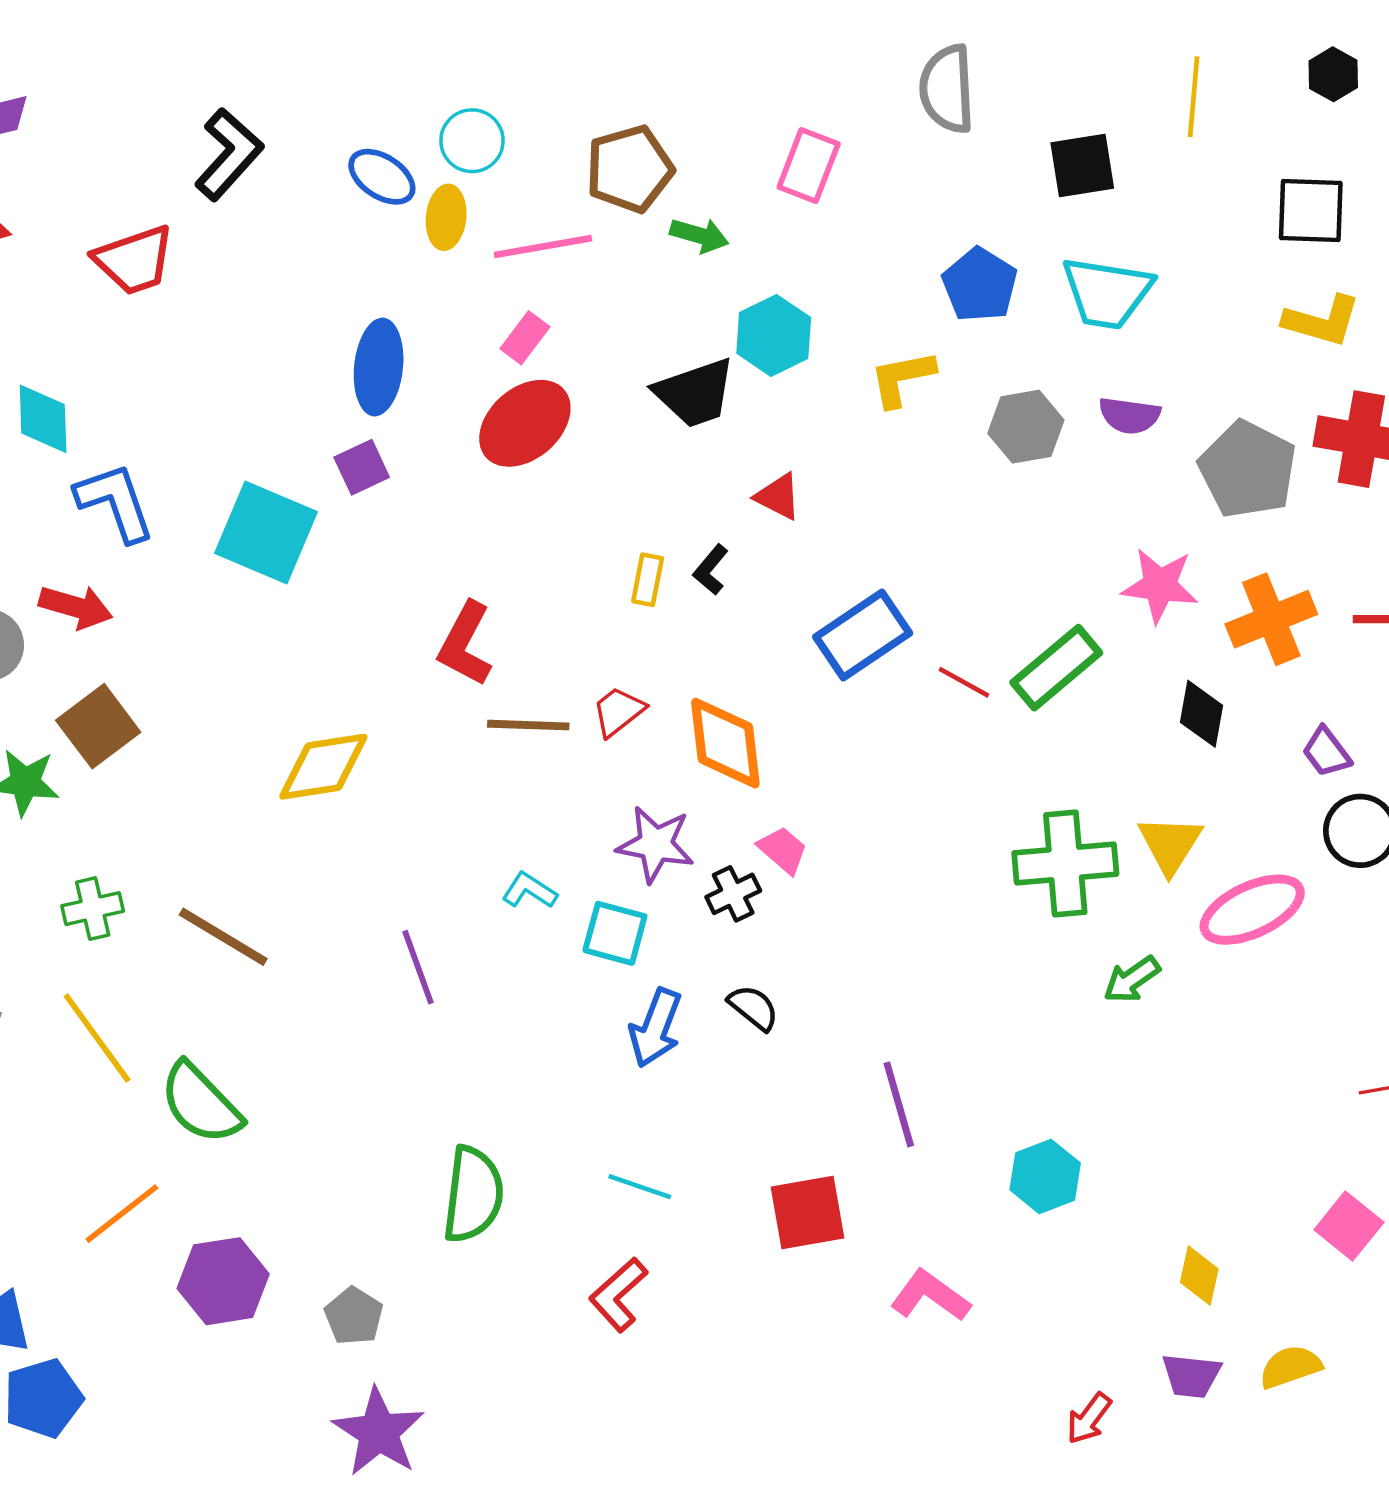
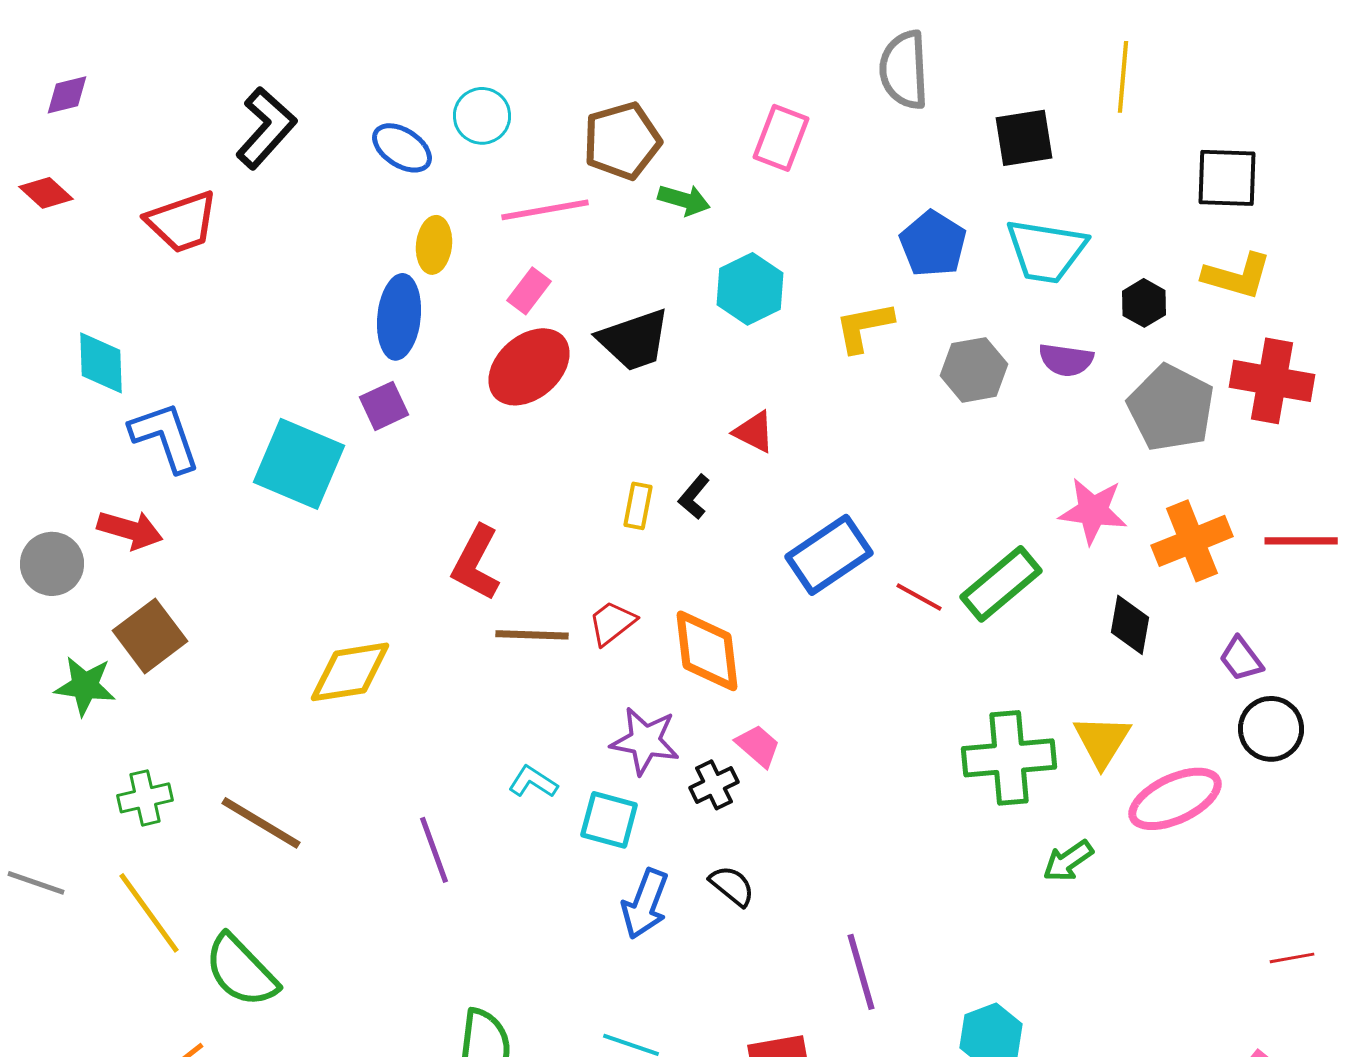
black hexagon: (1333, 74) -> (1144, 303), moved
yellow ellipse: (446, 217) -> (434, 245), moved
black trapezoid: (695, 393) -> (634, 340), moved

